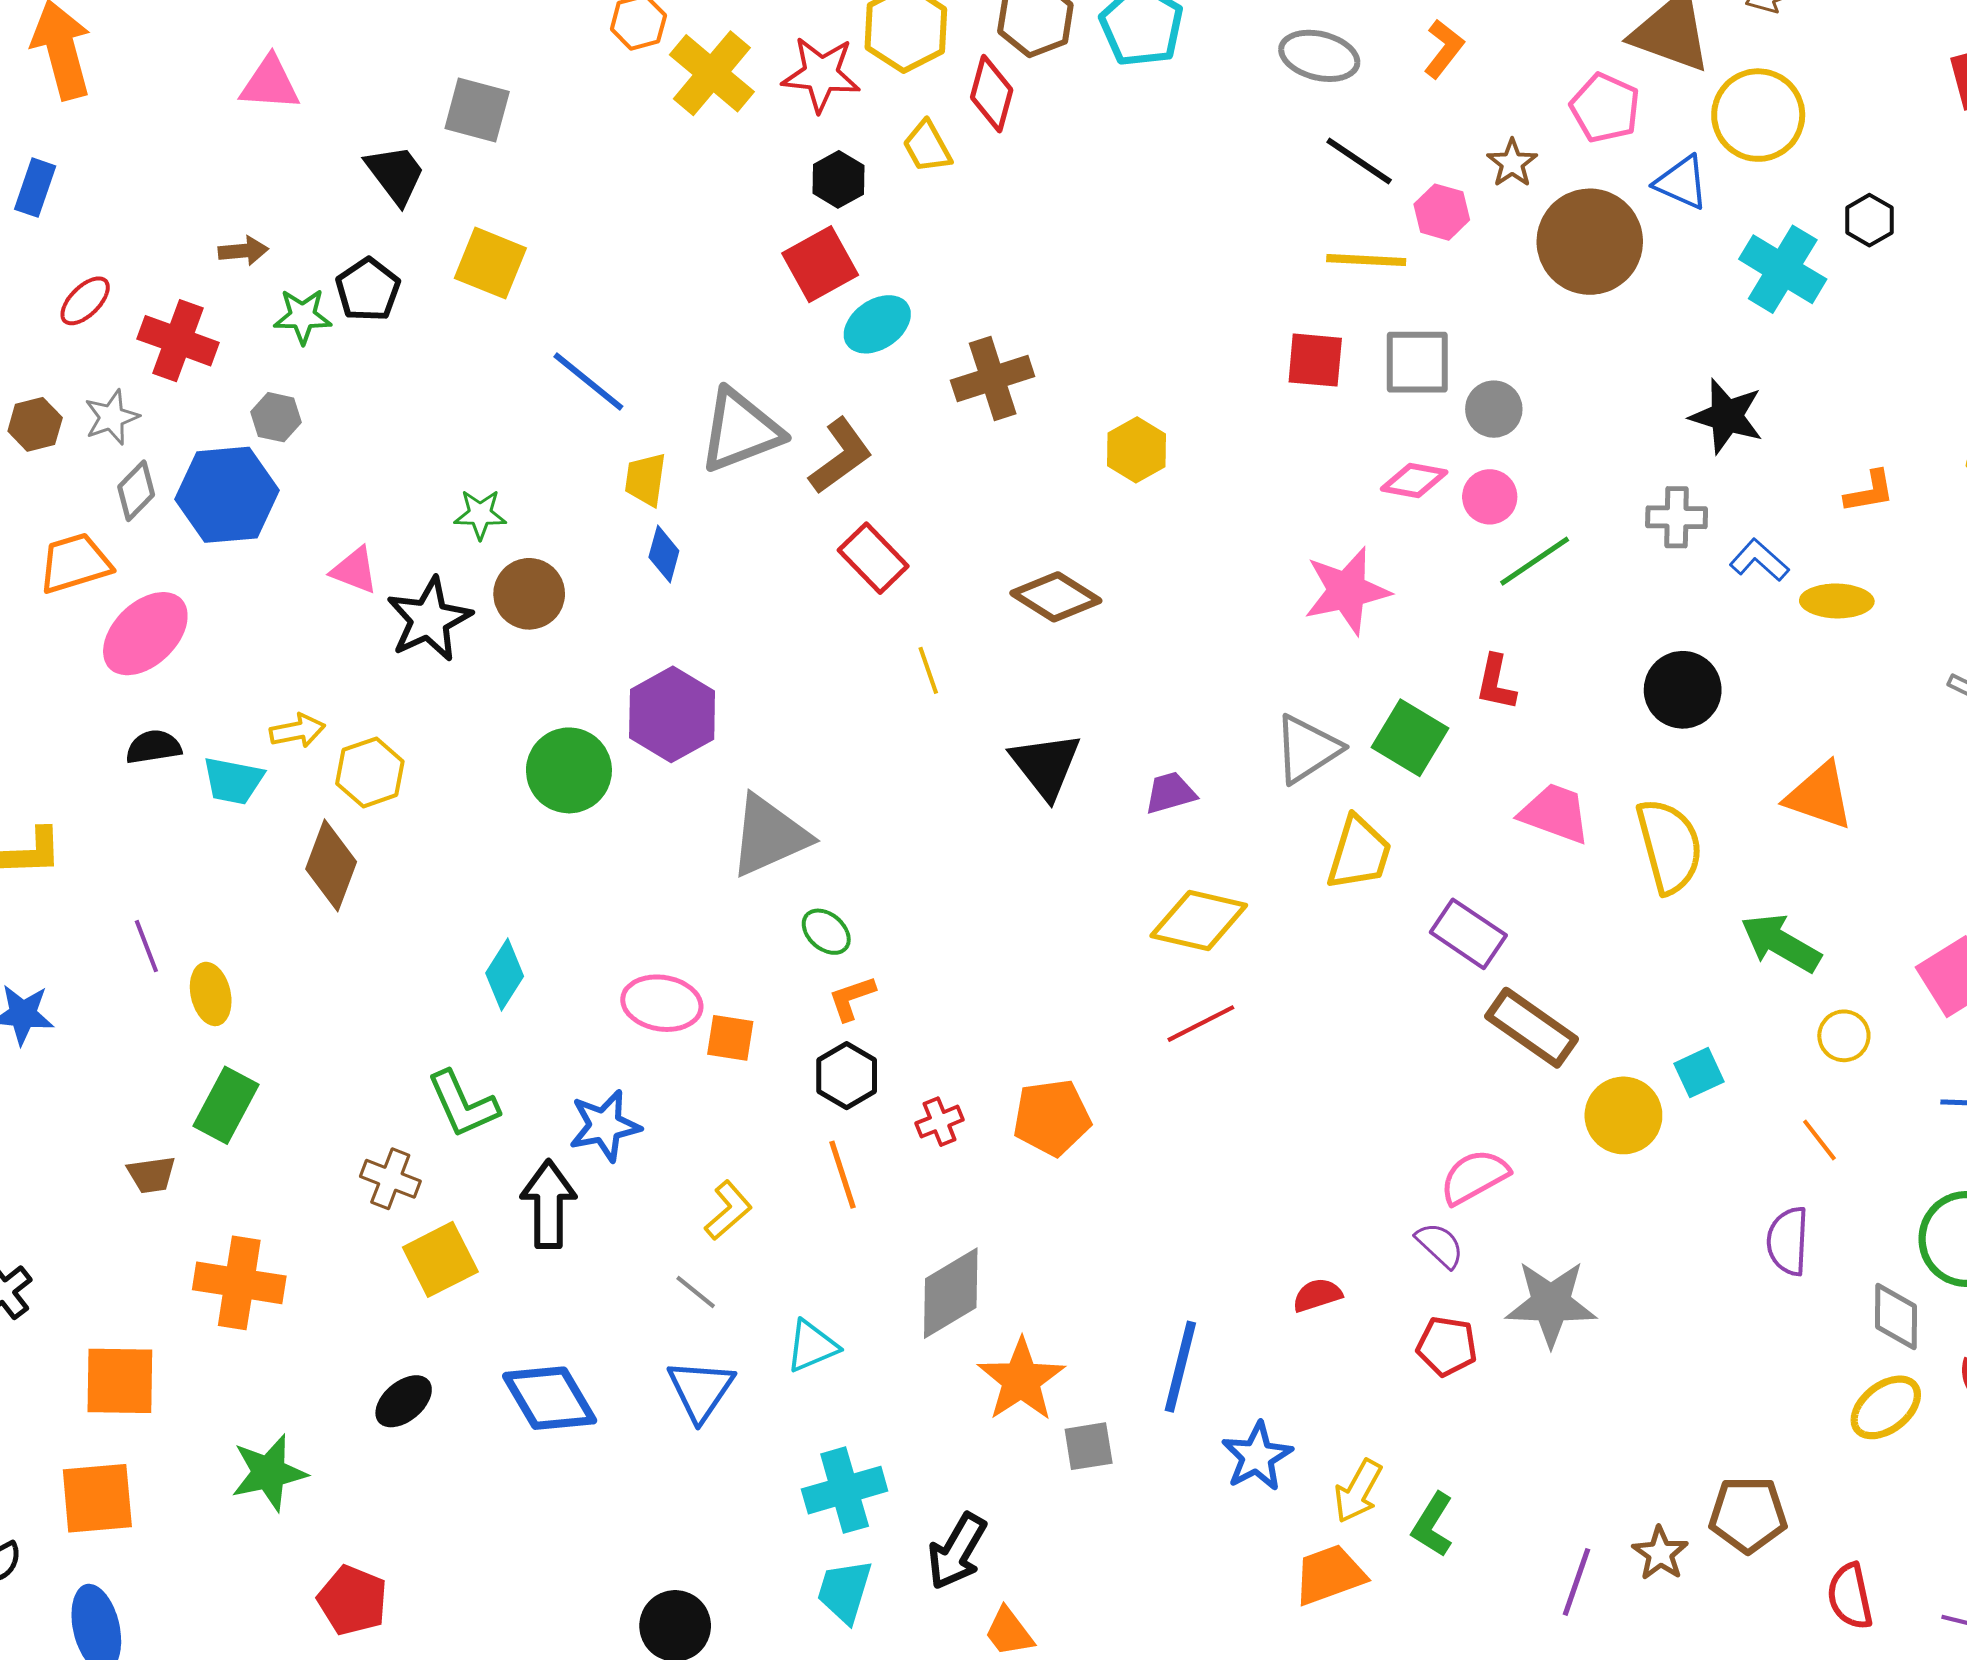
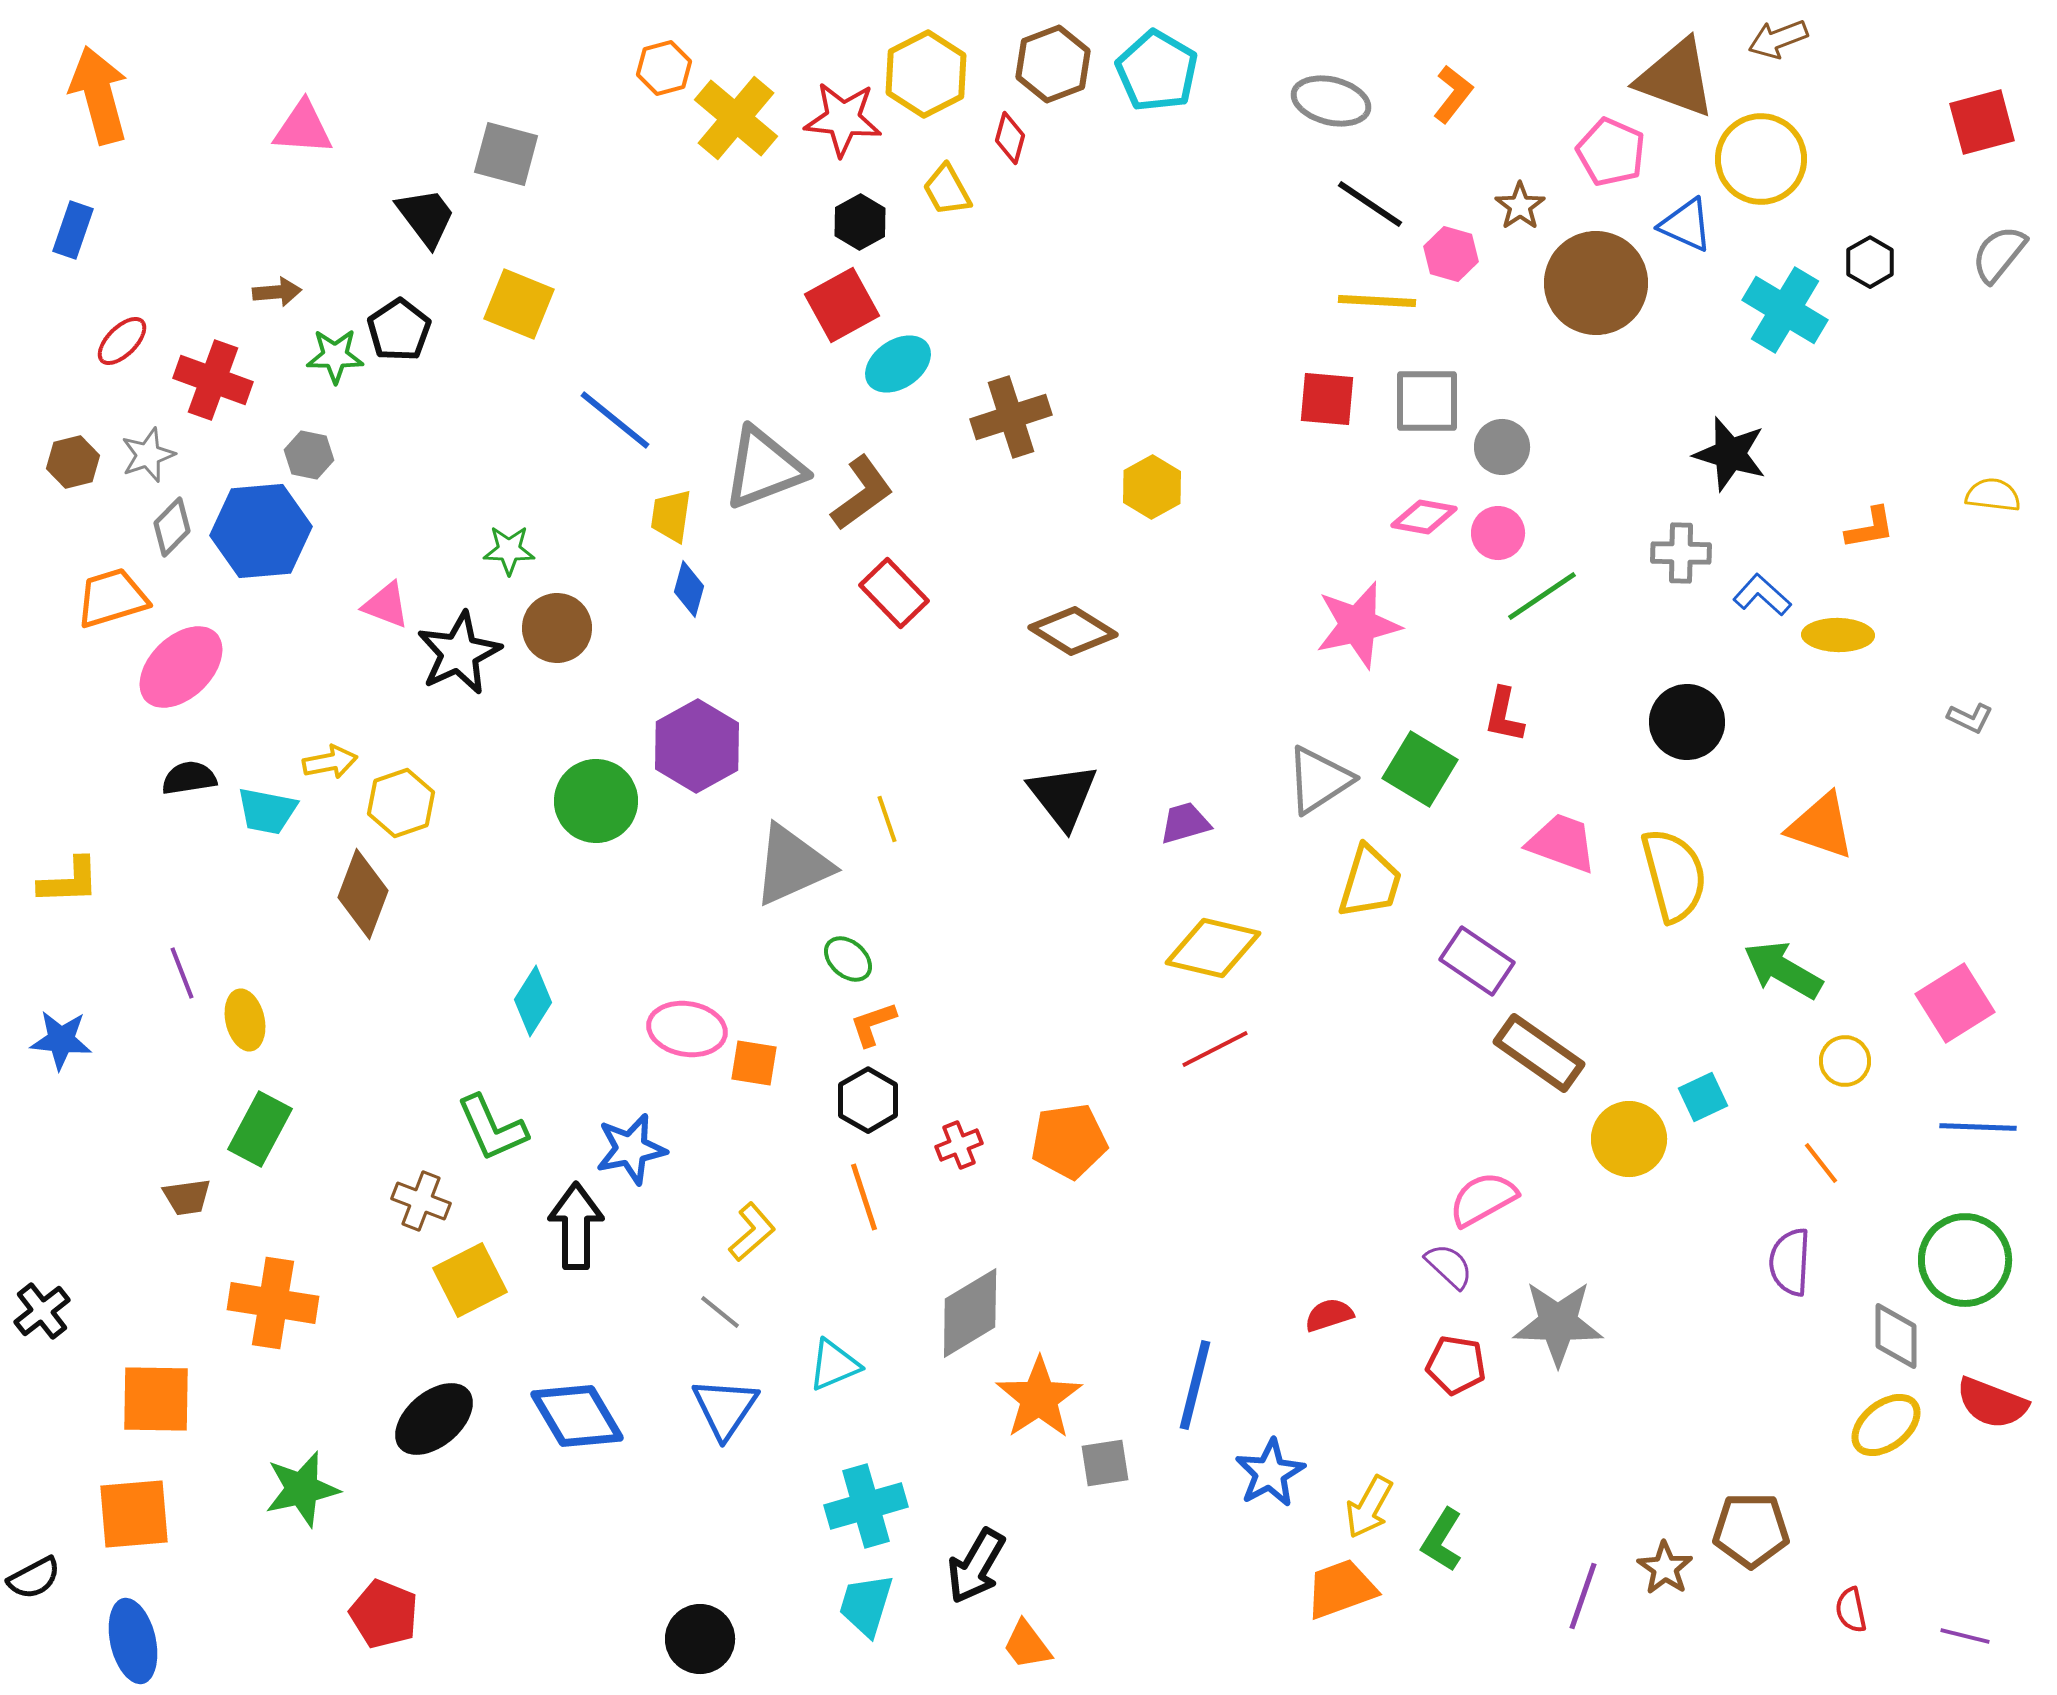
red diamond: (992, 94) -> (1010, 138), size x0.7
yellow line: (928, 670) -> (887, 819), moved
black ellipse: (404, 1401) -> (434, 1419), size x1.4
red semicircle: (1850, 1596) -> (1851, 1610), size x0.7

